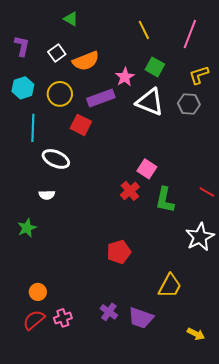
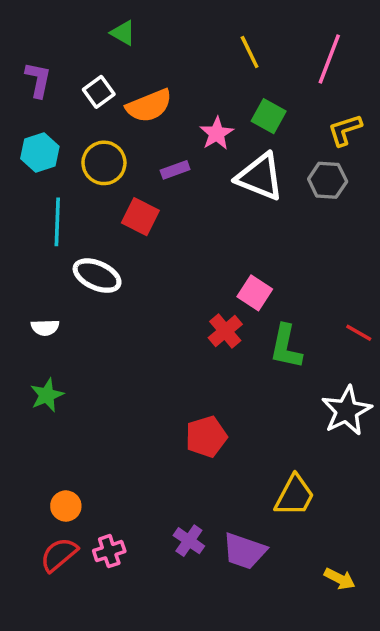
purple rectangle: (101, 98) -> (175, 170), size x0.6
white semicircle: (47, 195) -> (45, 328), moved

